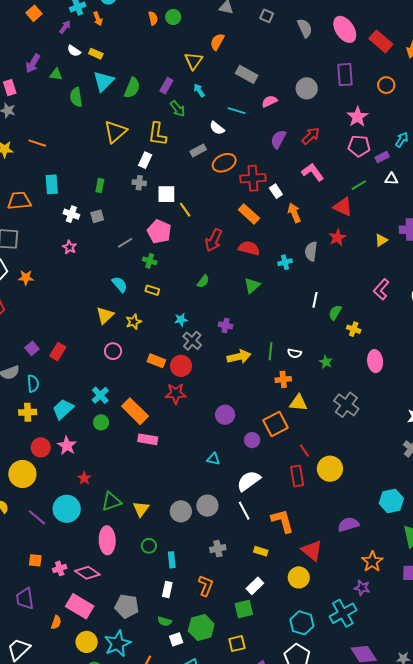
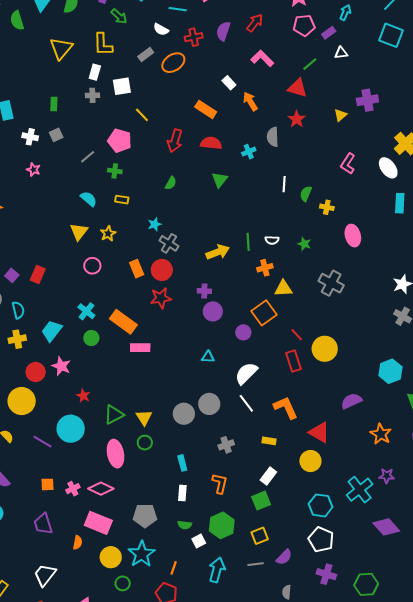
red cross: (253, 178) -> (194, 37), moved, size x0.7
white square: (166, 194) -> (122, 86), moved
purple cross: (226, 325) -> (204, 291), moved
orange rectangle: (156, 361) -> (137, 269), turned 54
green circle: (149, 546) -> (145, 443), moved
purple star: (362, 588) -> (387, 476), moved

